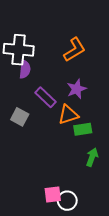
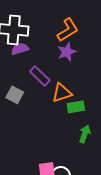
purple semicircle: (25, 69) -> (20, 49), turned -114
purple star: (77, 89) -> (67, 52), moved

